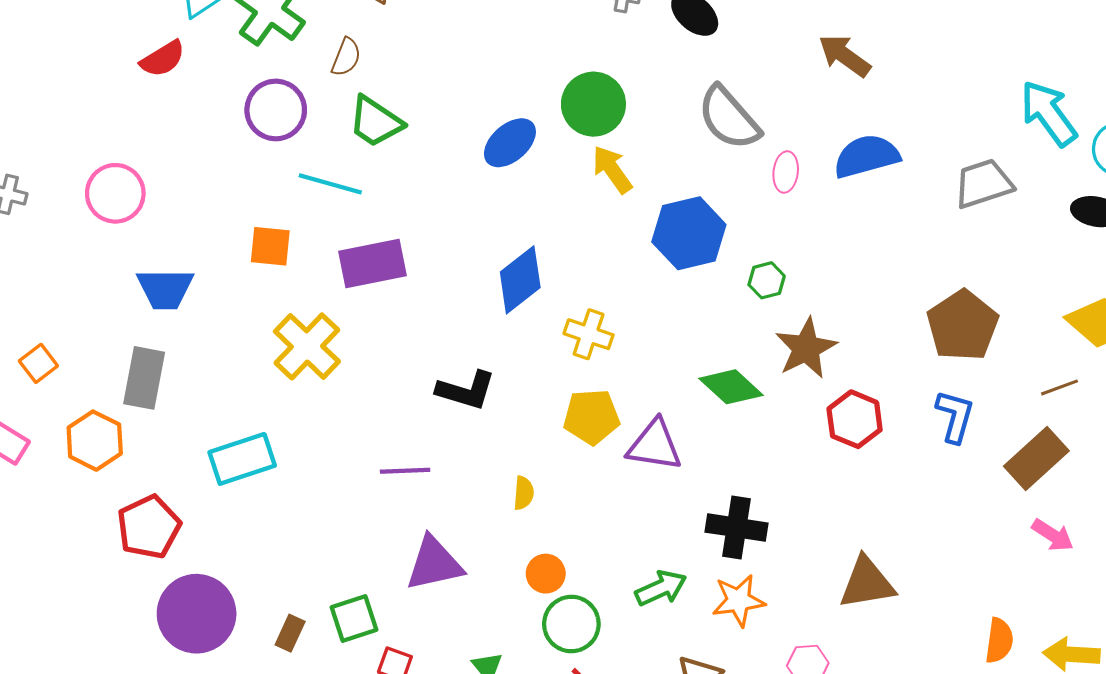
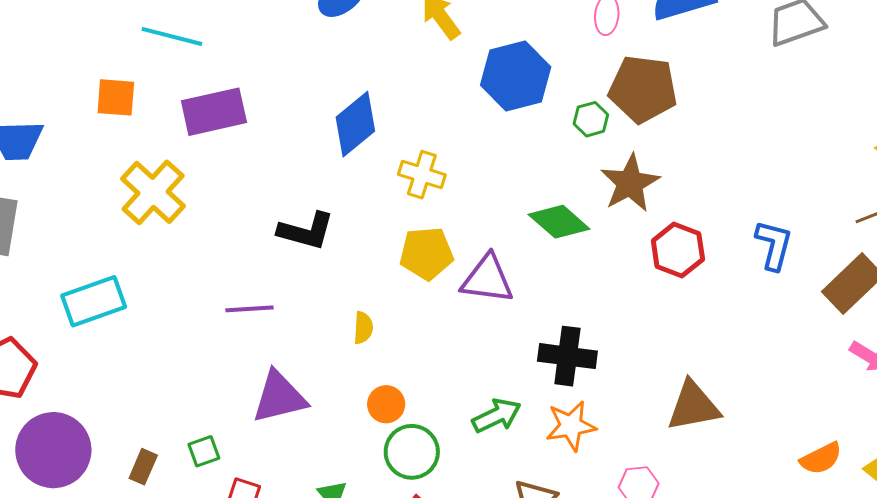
brown pentagon: (962, 325) -> (643, 89), moved, turned -30
green square: (354, 618) -> (204, 451), size x0.7
orange semicircle: (999, 641) -> (821, 458), turned 57

